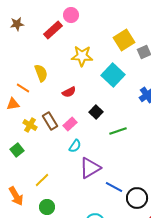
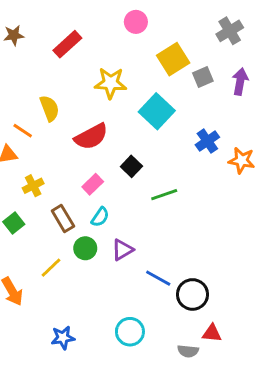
pink circle: (71, 15) -> (136, 22), moved
red semicircle: (69, 92) -> (91, 137), size x1.6
brown rectangle: (50, 121) -> (63, 218), moved
yellow cross: (30, 125) -> (33, 186), turned 32
purple triangle: (90, 168) -> (122, 250), size x0.7
green circle: (47, 207) -> (85, 248), moved

